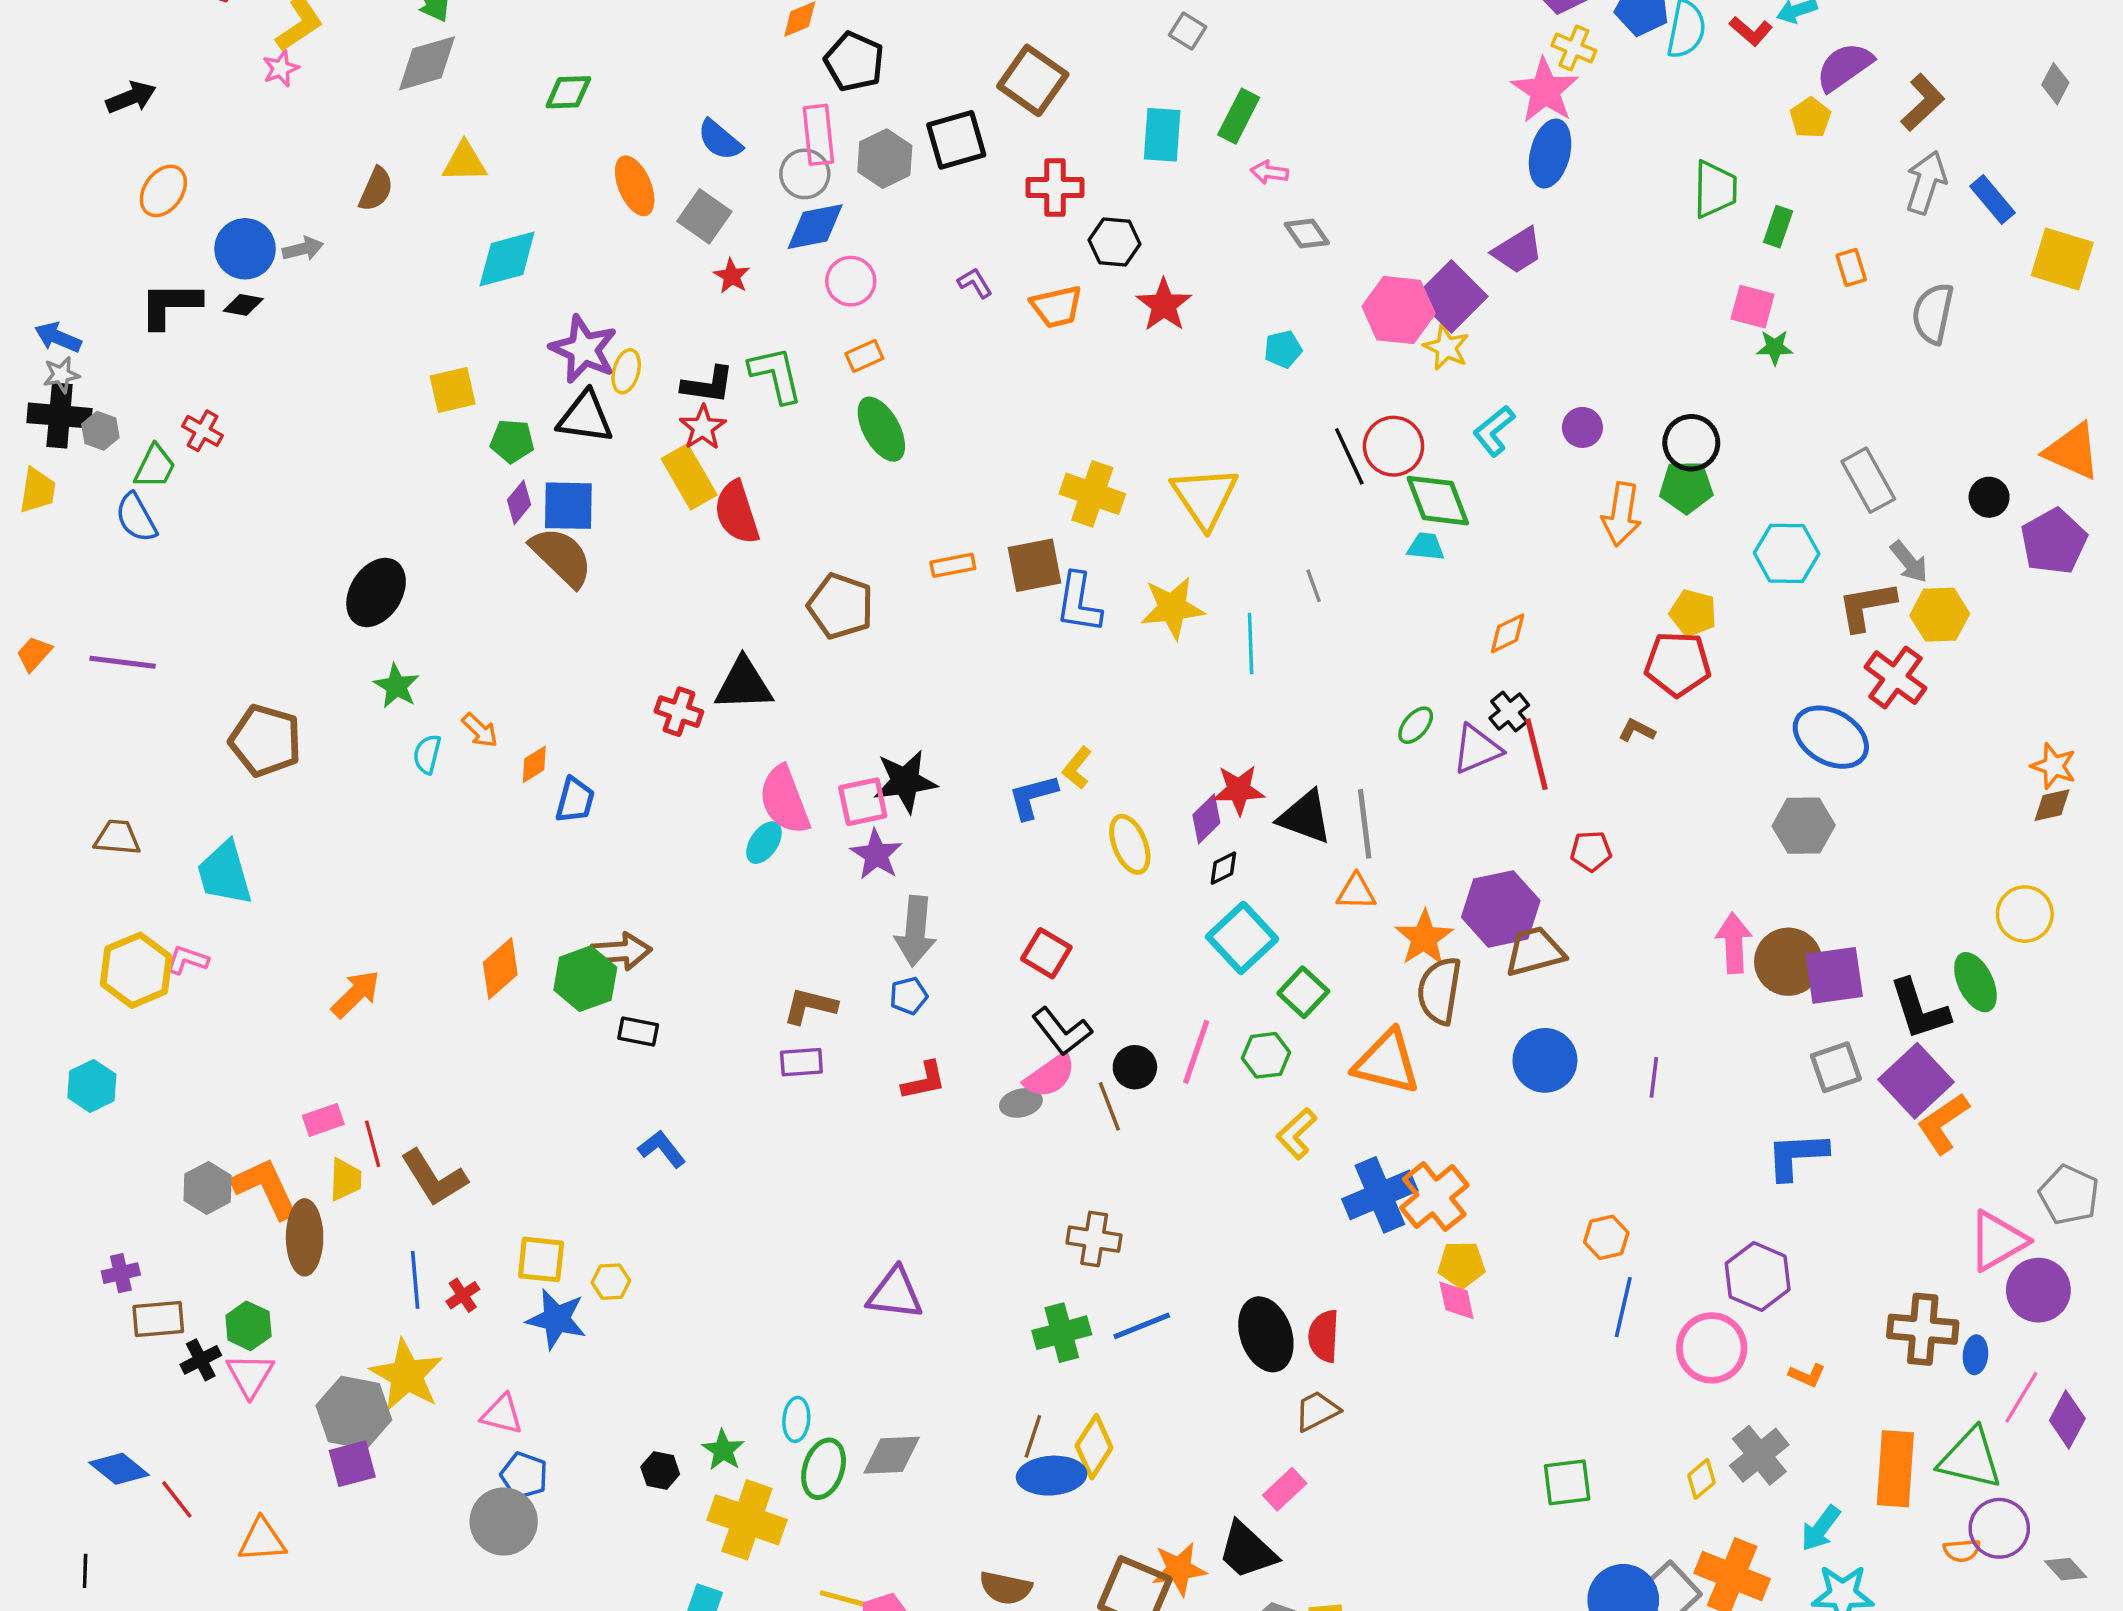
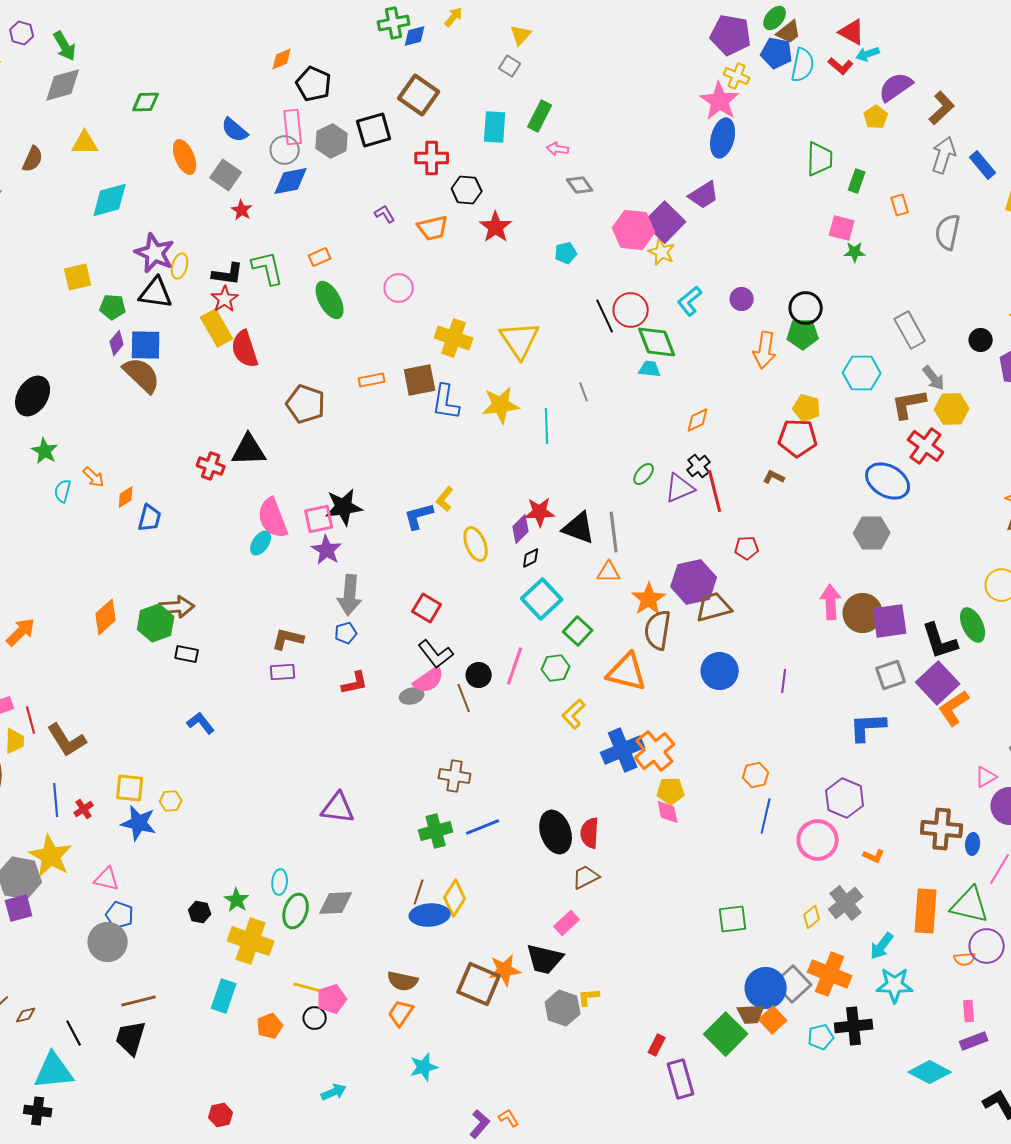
pink circle: (851, 281) -> (399, 288), moved
pink triangle: (1998, 1241) -> (986, 777), size x0.6
black trapezoid: (1247, 1550) -> (545, 959), turned -30

